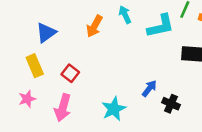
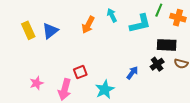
yellow rectangle: (35, 66) -> (28, 30), moved
red square: (70, 73) -> (80, 72), moved, turned 32
black cross: (171, 104) -> (157, 64), moved, turned 32

